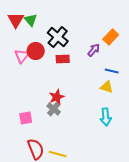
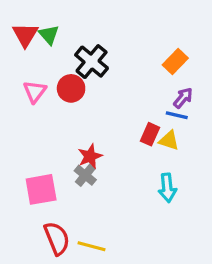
purple arrow: (94, 50) -> (183, 98), moved
red circle: (36, 51) -> (71, 88), moved
red rectangle: (63, 59) -> (150, 134), moved, turned -64
pink square: (26, 118) -> (41, 189), size x1.5

